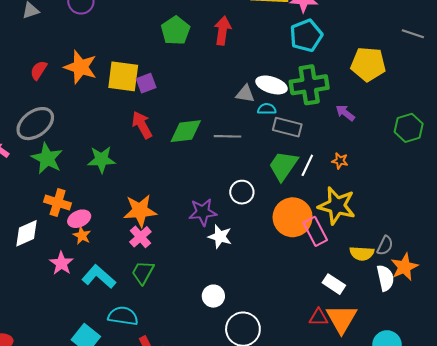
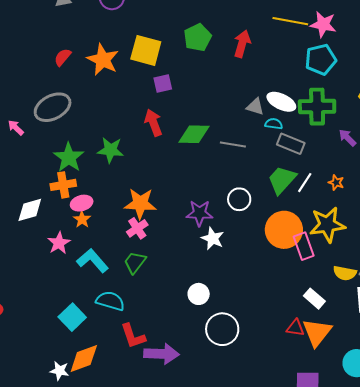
yellow square: (123, 76) -> (146, 50), moved
green star: (47, 158) -> (69, 157), moved
orange cross: (58, 203) -> (63, 185), turned -35
yellow star: (337, 206) -> (327, 225), turned -30

